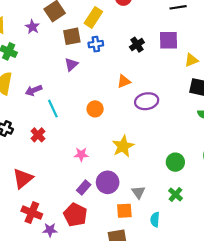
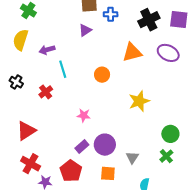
black cross: (137, 45) -> (149, 20), size x1.5
orange triangle: (124, 81) -> (132, 52), size x1.5
purple ellipse: (147, 101) -> (168, 53), moved, turned 30
yellow star: (123, 146) -> (139, 101), moved
green cross: (175, 194) -> (166, 156), moved
orange square: (124, 211) -> (108, 173), moved

